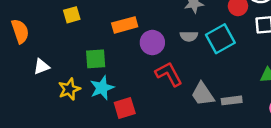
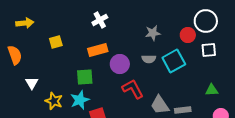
green square: (96, 59) -> (85, 77), moved
white triangle: (42, 66) -> (32, 83), turned -40
yellow star: (69, 89) -> (54, 101), turned -30

